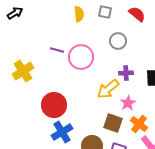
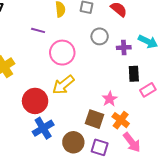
purple line: (57, 50) -> (38, 30), moved
purple cross: (126, 73) -> (124, 48), moved
yellow arrow: (108, 89) -> (63, 85), moved

